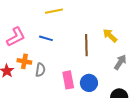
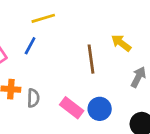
blue line: (46, 38) -> (30, 46), moved, turned -72
pink rectangle: (68, 80) -> (72, 108), turned -36

